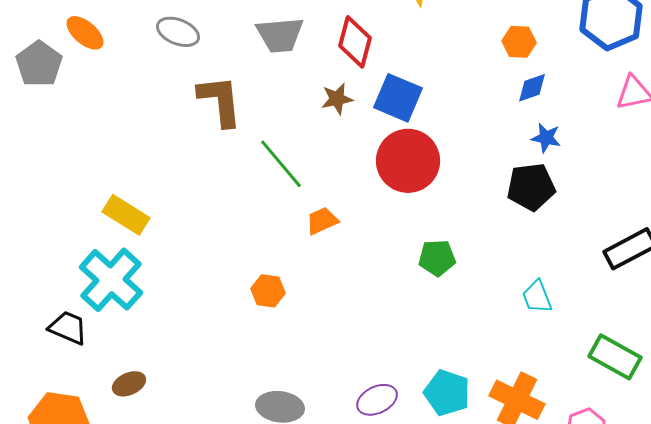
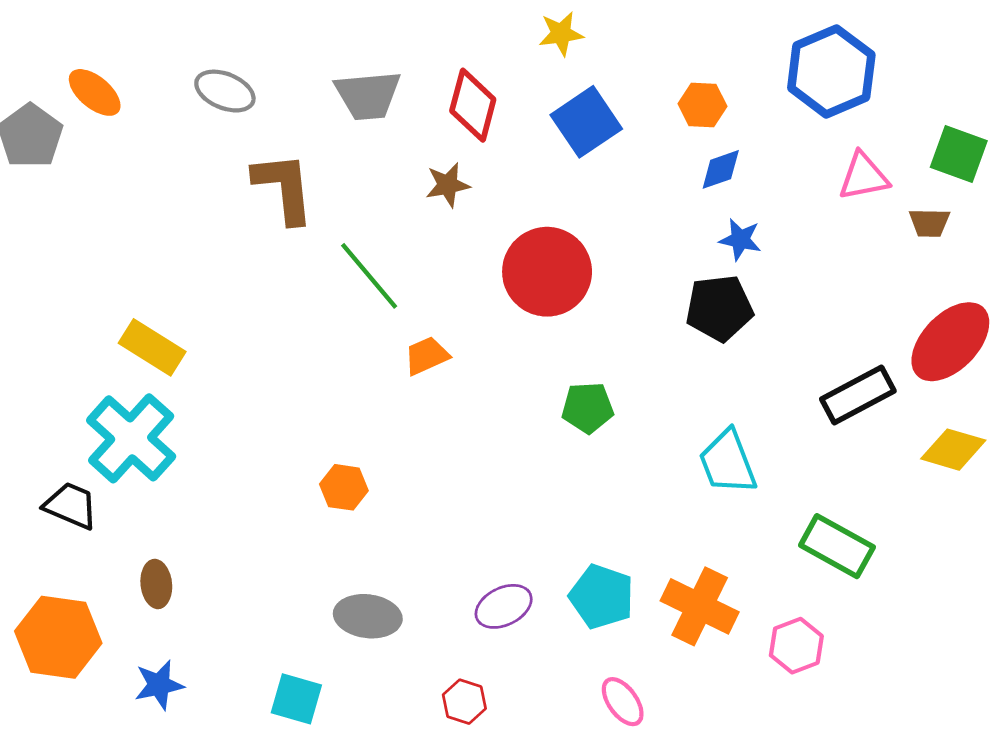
blue square: (398, 98) -> (586, 122), moved, turned 33
orange hexagon: (268, 291) -> (344, 487), moved
cyan trapezoid: (537, 297) -> (728, 462), size x1.4
brown ellipse: (129, 384) -> (156, 584), turned -72

